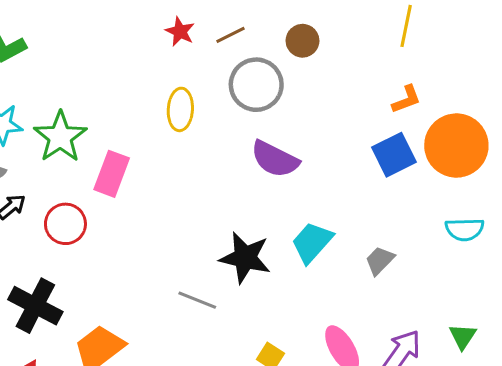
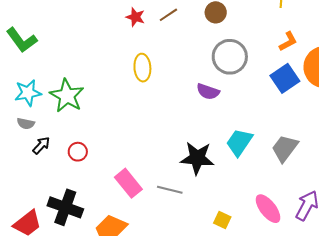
gray circle: (256, 85) -> (230, 57), moved
purple semicircle: (275, 159) -> (208, 92), size x0.7
pink rectangle: (112, 174) -> (128, 183), moved, turned -52
red circle: (65, 224) -> (78, 152), size x0.7
gray trapezoid: (380, 261) -> (285, 148), size x1.4

